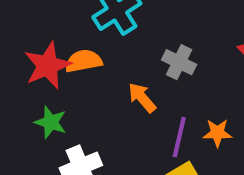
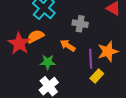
green star: (51, 122) -> (48, 62), moved
orange star: (217, 133) -> (108, 51), size x1.5

